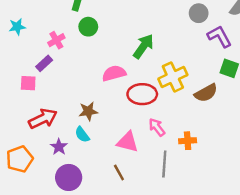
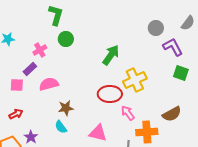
pink semicircle: (114, 73) -> (49, 84), moved
brown semicircle: (206, 93) -> (172, 114), moved
red arrow: (43, 119) -> (16, 114), moved, size x0.6
pink arrow: (157, 127) -> (128, 113), moved
orange cross: (188, 141) -> (147, 132), size x1.5
purple star: (59, 147) -> (31, 137), moved

